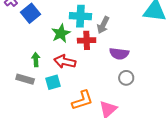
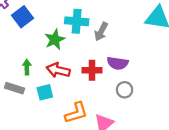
red cross: (87, 40) -> (92, 70), moved

